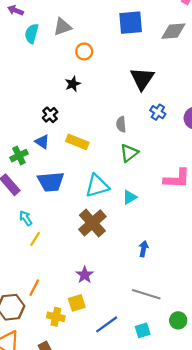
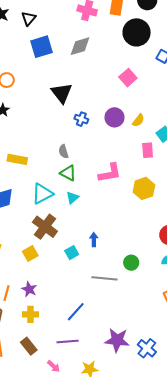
gray semicircle: (121, 124) -> (64, 151), moved
green triangle: (129, 153) -> (68, 173), moved, turned -42
purple star: (85, 275) -> (29, 289), moved
yellow square: (77, 303) -> (30, 254), moved
green circle: (178, 320) -> (131, 263), moved
cyan square: (143, 330) -> (72, 253), moved

